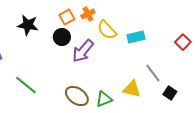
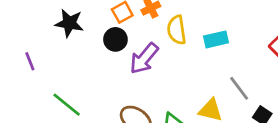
yellow semicircle: (107, 30) -> (177, 30), turned 35

